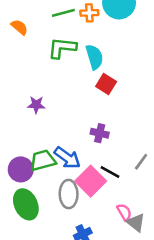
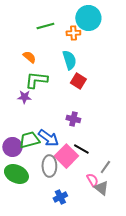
orange cross: (89, 13) -> (73, 33), moved
orange semicircle: (19, 27) -> (29, 57), moved
green L-shape: (62, 48) -> (36, 80), moved
gray line: (141, 162) -> (105, 167), moved
green ellipse: (26, 204) -> (16, 174), turned -40

